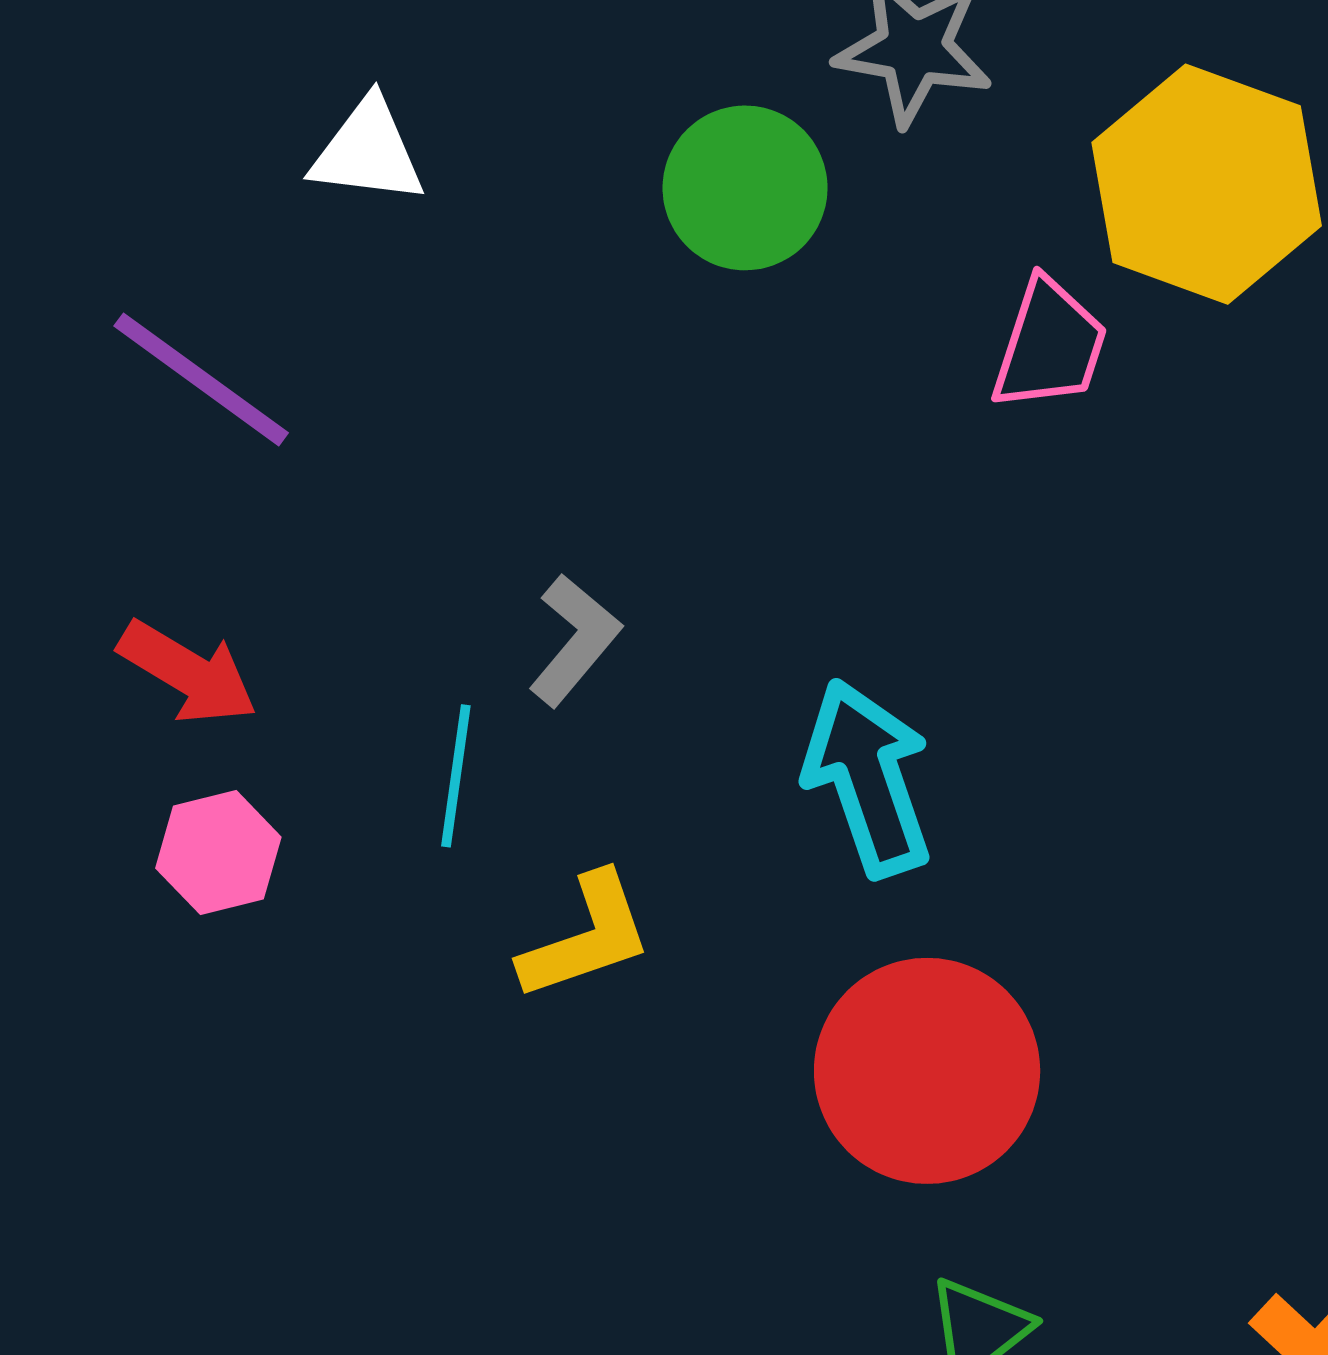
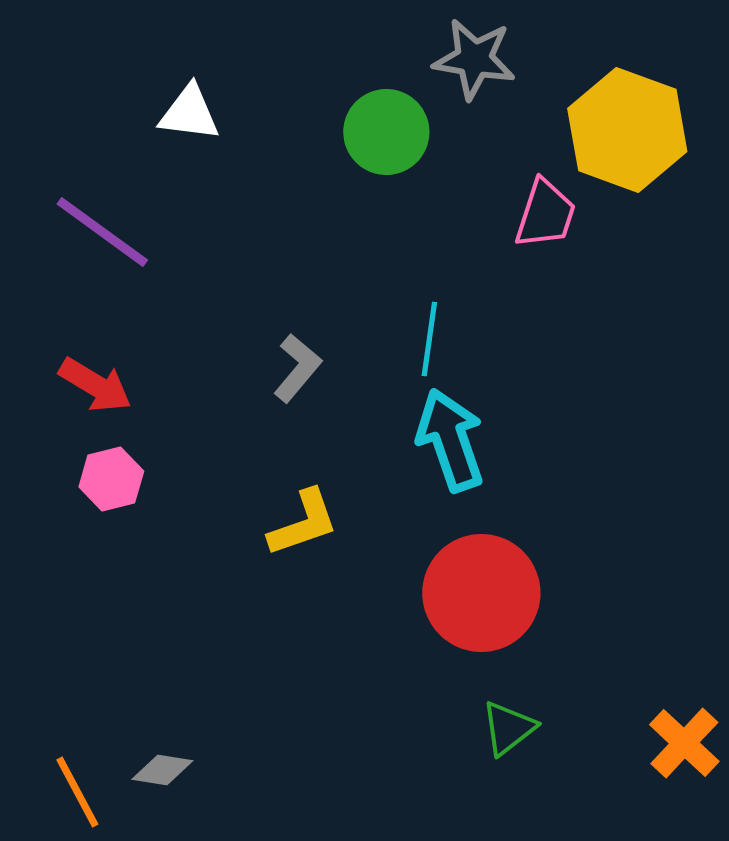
cyan line: (456, 776) -> (429, 339), moved

